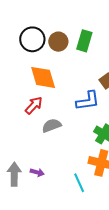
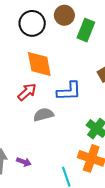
brown circle: (58, 42) -> (64, 15), moved
blue L-shape: (88, 101) -> (69, 91), moved

